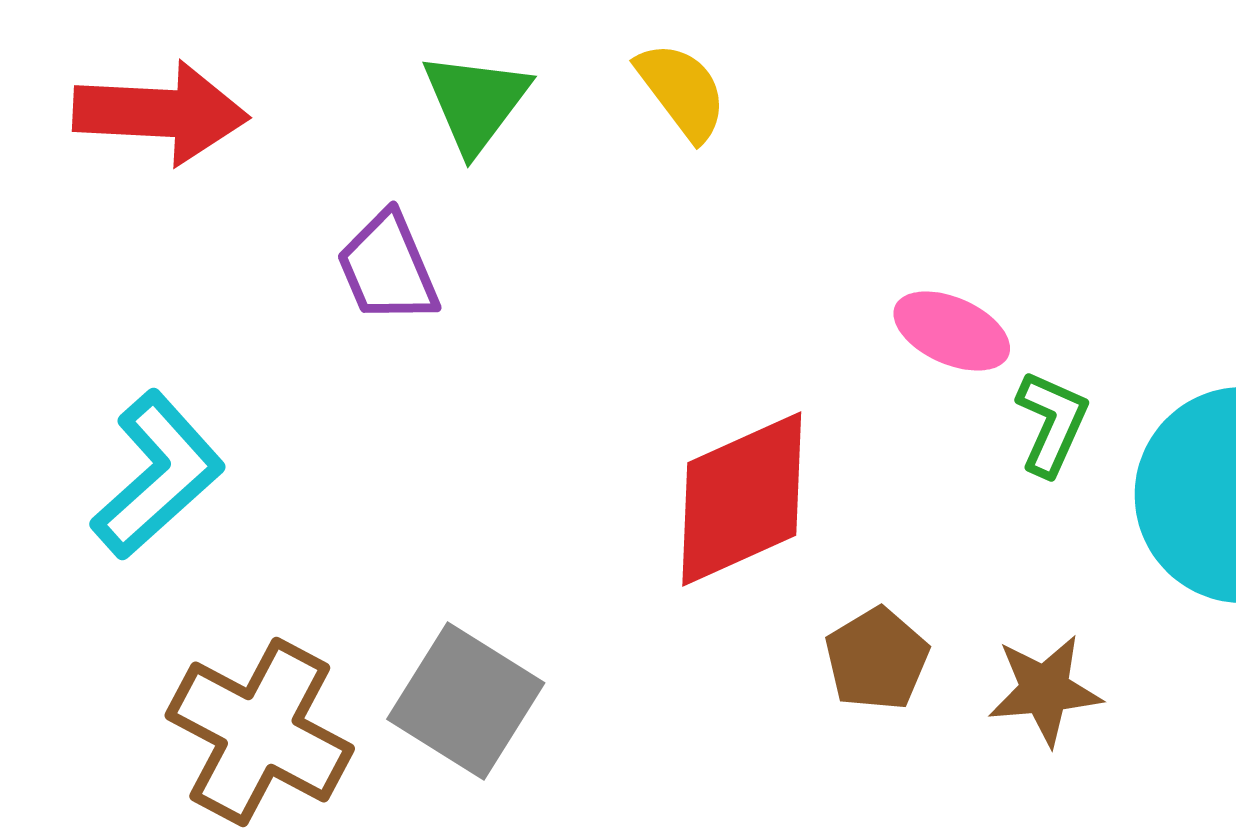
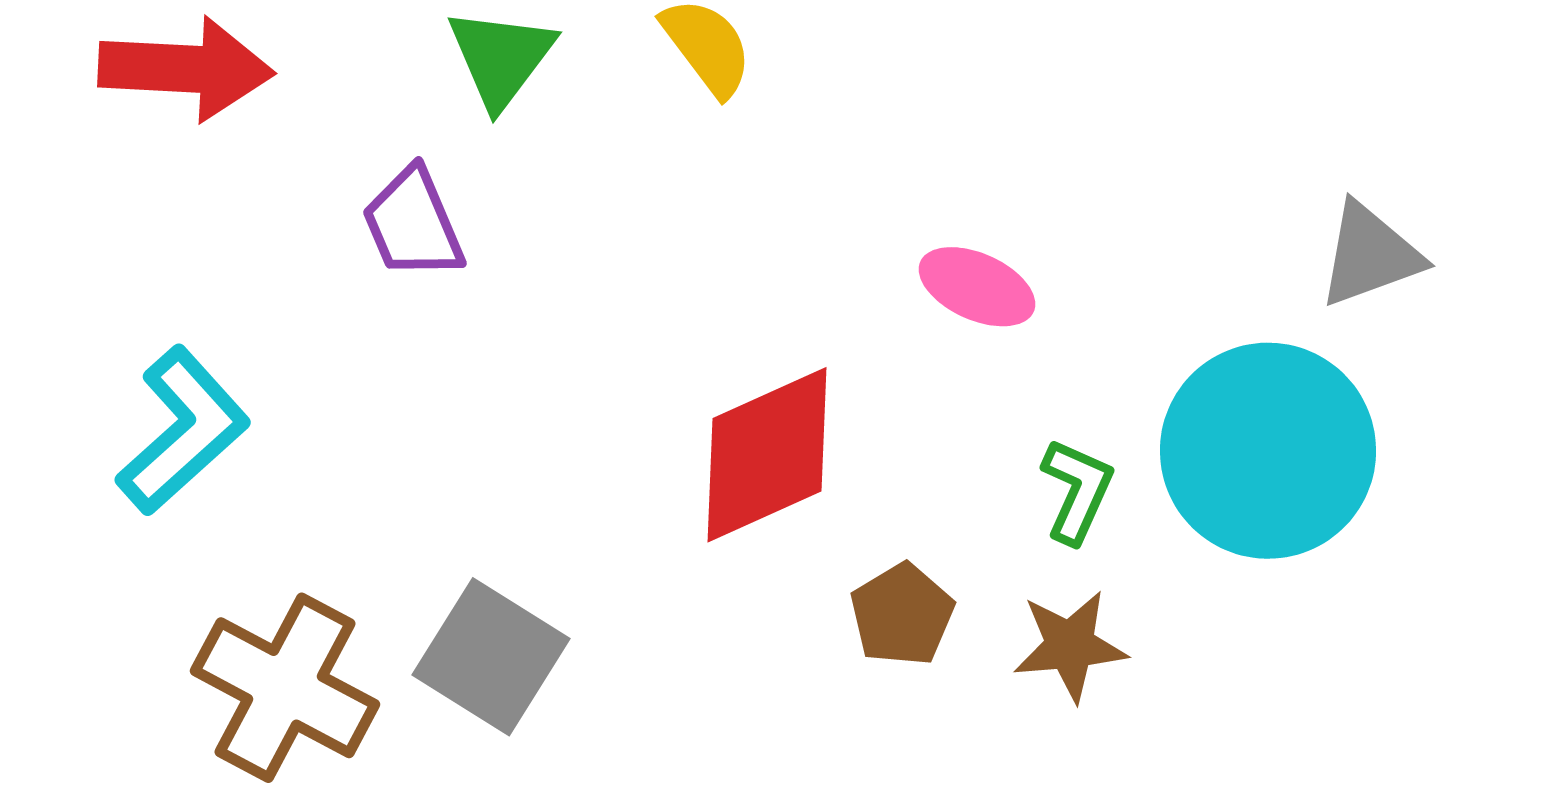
green L-shape: (1052, 423) -> (1077, 491), moved

